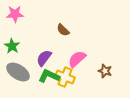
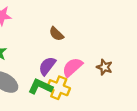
purple semicircle: (44, 58) -> (47, 66), moved
brown star: (105, 71) -> (104, 67), moved

